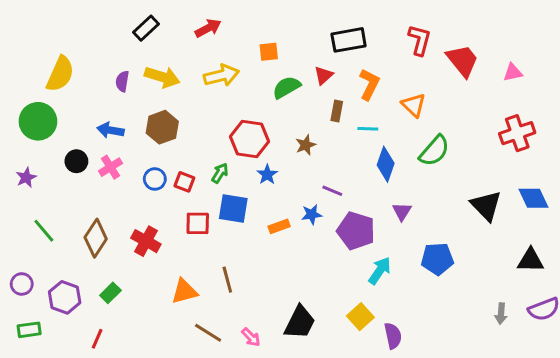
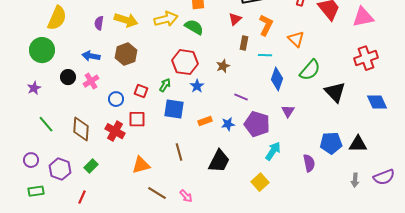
pink triangle: (513, 72) -> (363, 17), size x1.6
green semicircle: (286, 87) -> (194, 27), moved, turned 60
blue circle: (155, 179) -> (116, 99), moved
black triangle: (486, 206) -> (335, 92), moved
blue star: (312, 214) -> (228, 124), moved
red square: (198, 223) -> (137, 119), moved
brown diamond: (96, 238) -> (81, 129), turned -30
blue pentagon: (437, 259) -> (331, 143), moved
black triangle: (531, 260) -> (358, 144), moved
brown line: (227, 280) -> (179, 152), moved
black trapezoid: (300, 322) -> (219, 161), moved
purple semicircle: (393, 336) -> (309, 163), moved

